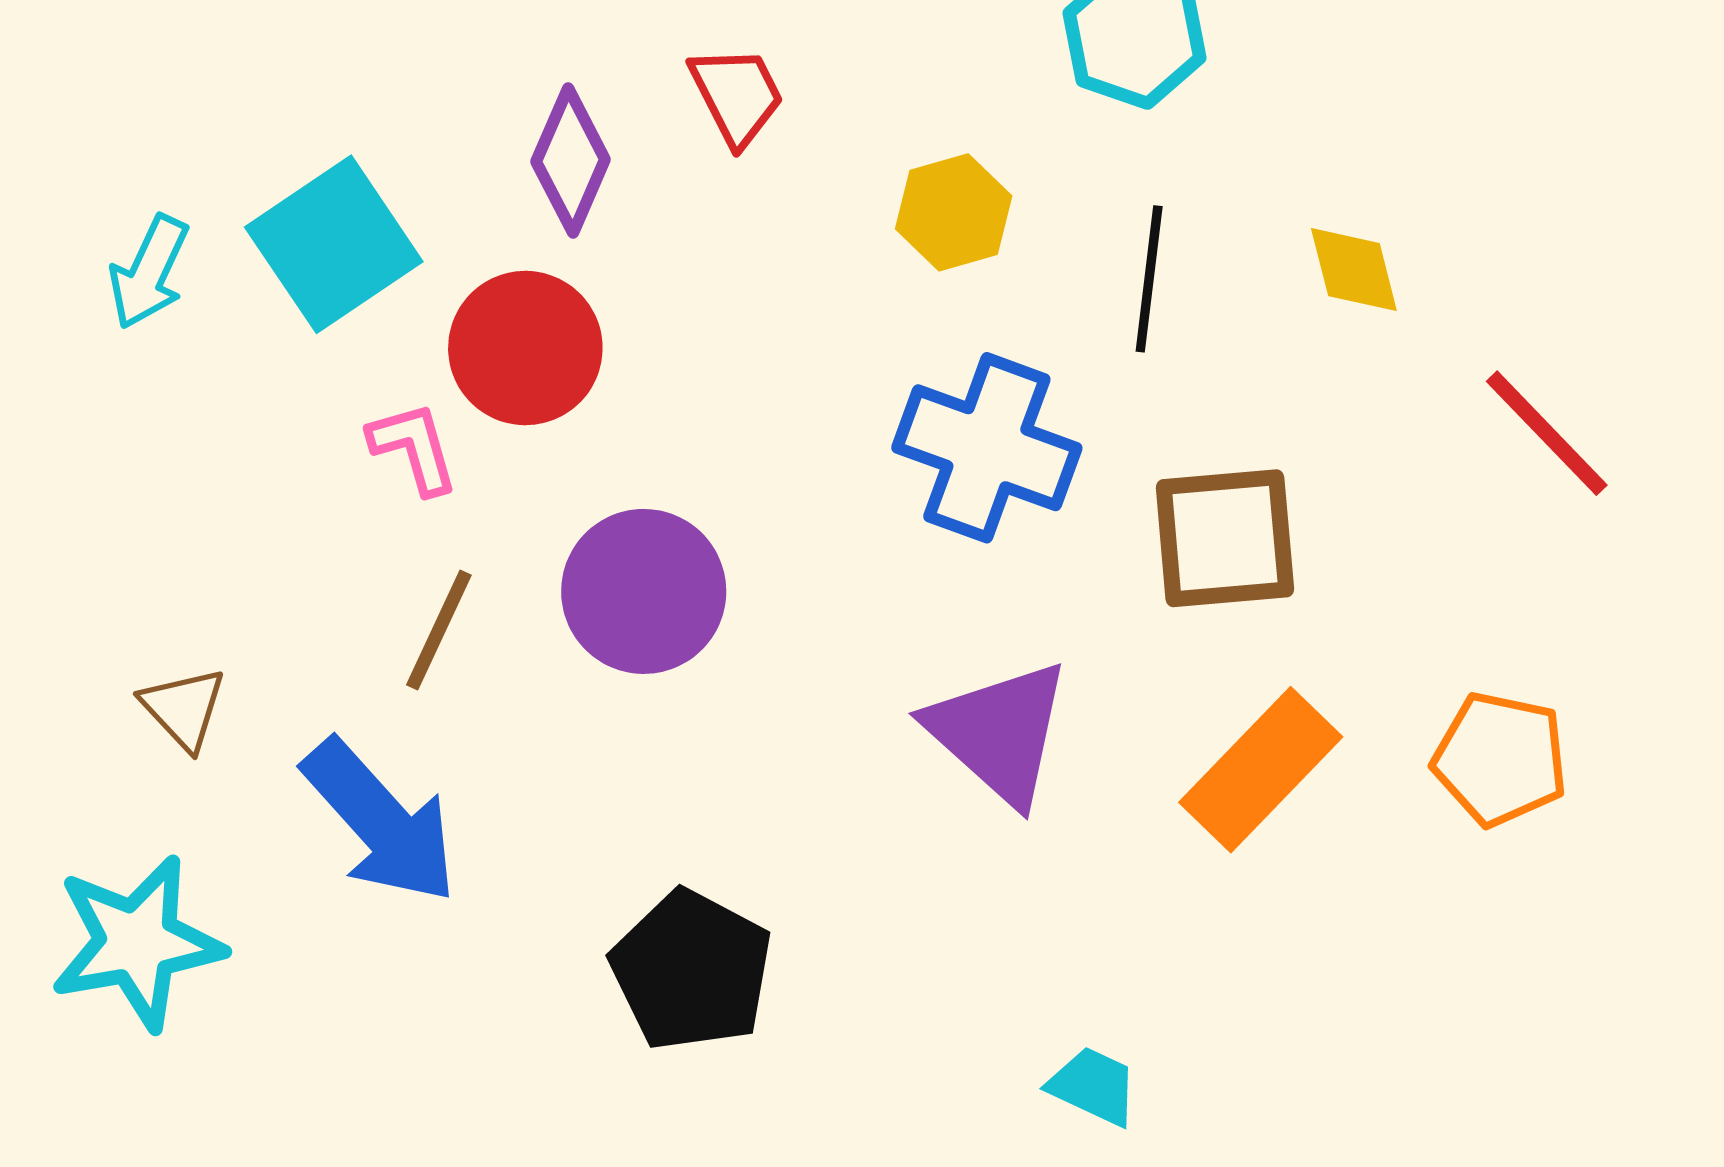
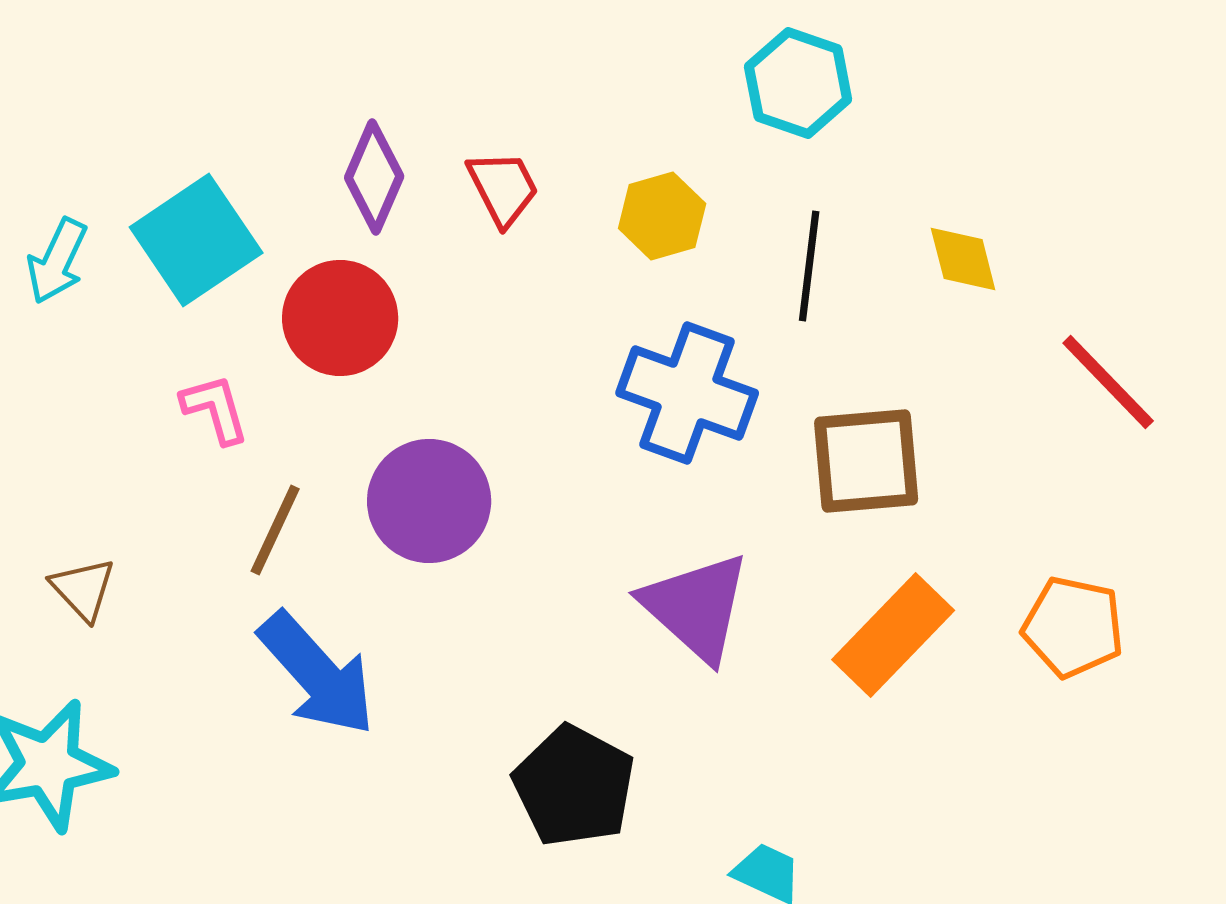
red trapezoid: (737, 95) -> (503, 188), moved
pink L-shape: (414, 448) -> (215, 409), moved
blue arrow: (380, 822) -> (317, 674), moved
black pentagon: (692, 970) -> (574, 786), moved

